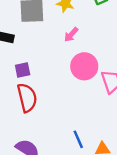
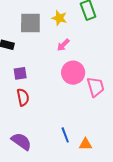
red semicircle: (27, 98) -> (23, 97), size x0.7

